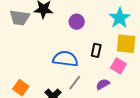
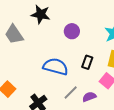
gray trapezoid: (20, 18) -> (14, 34), moved, turned 40
gray line: (75, 83) -> (71, 93), moved

